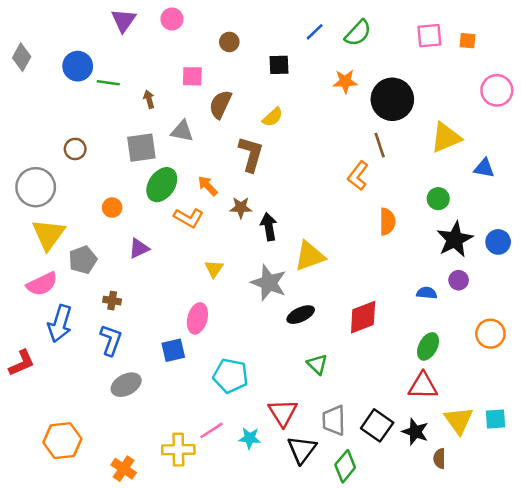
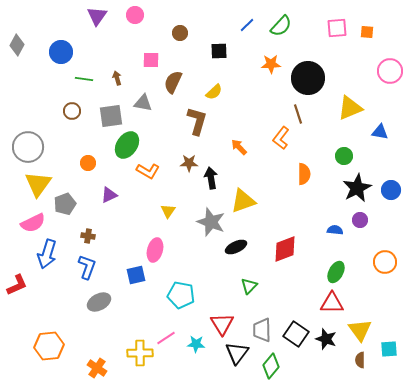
green line: (108, 83) -> (84, 79), moved
brown circle: (75, 149) -> (72, 111), moved
orange arrow: (208, 186) -> (239, 147), moved
green triangle: (317, 364) -> (249, 286), turned 30
cyan square: (496, 419) -> (389, 349), moved
brown semicircle: (439, 459) -> (360, 360), moved

